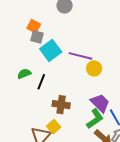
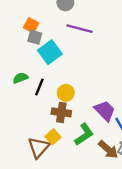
purple line: (81, 56) -> (80, 29), moved
yellow circle: (94, 68) -> (66, 93), moved
green L-shape: (95, 119) -> (84, 134), moved

